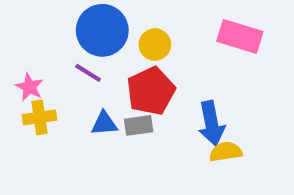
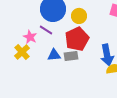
pink star: (29, 87) -> (30, 37), moved
yellow cross: (40, 117) -> (22, 52), turned -35

